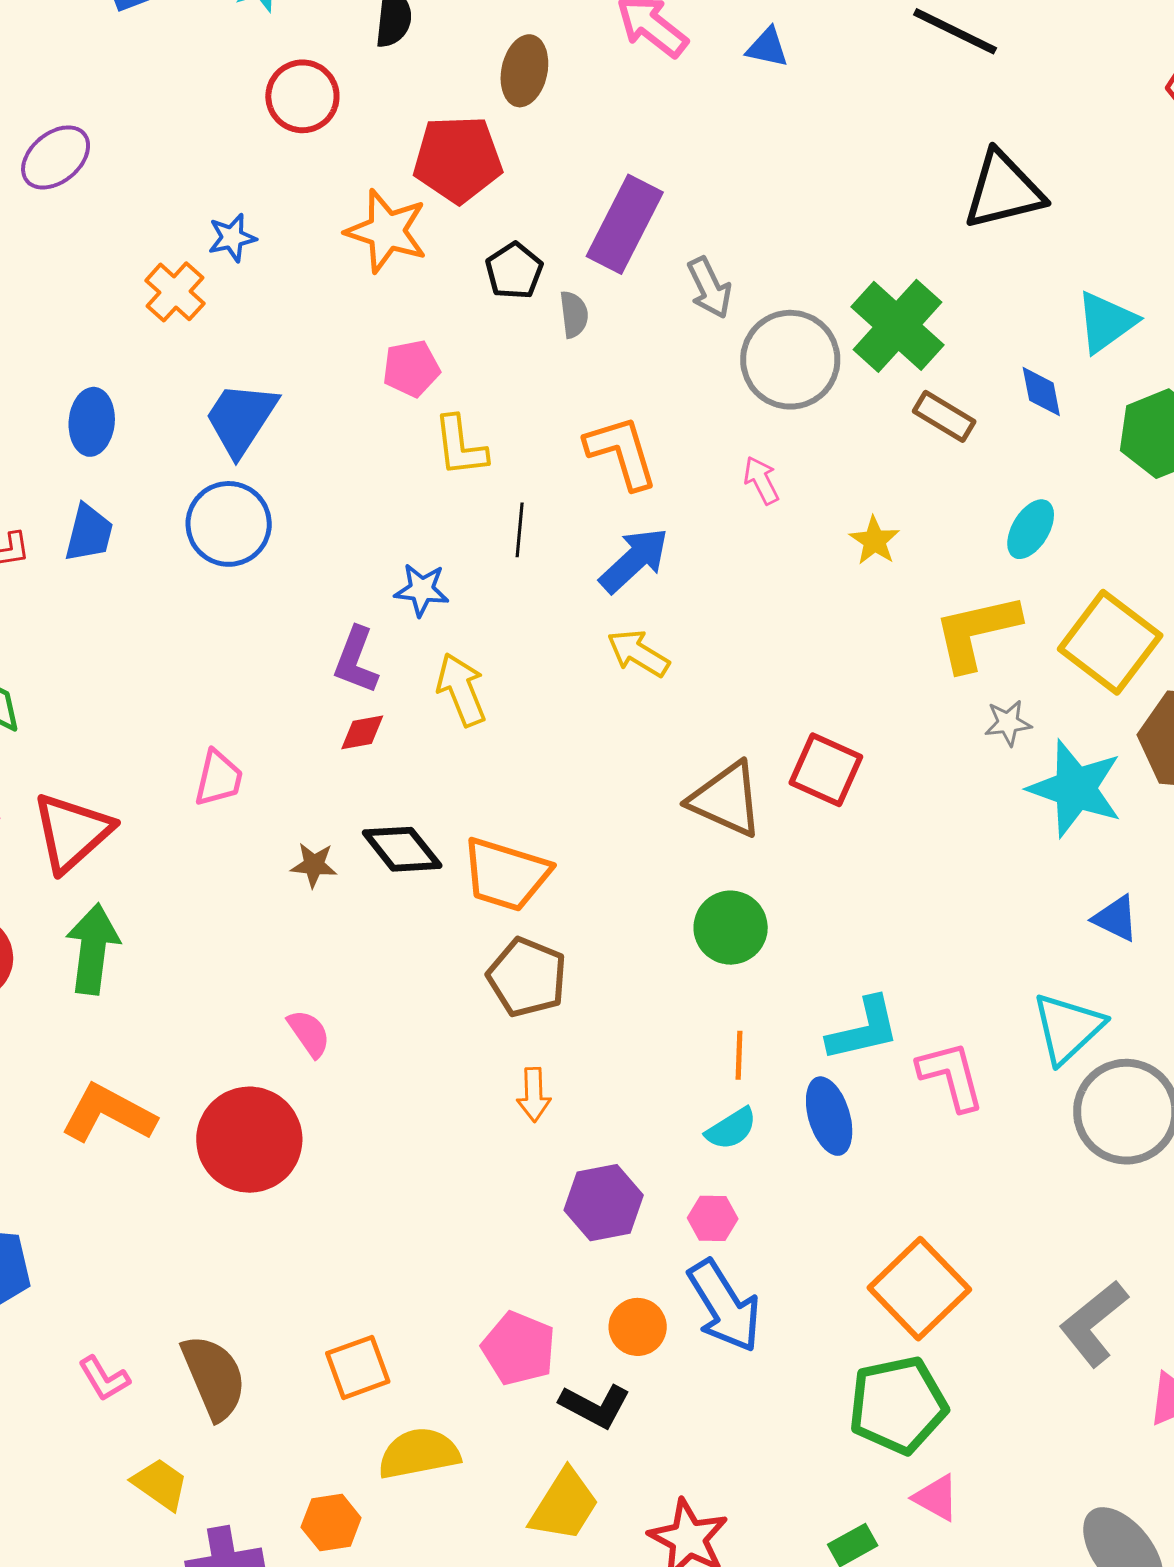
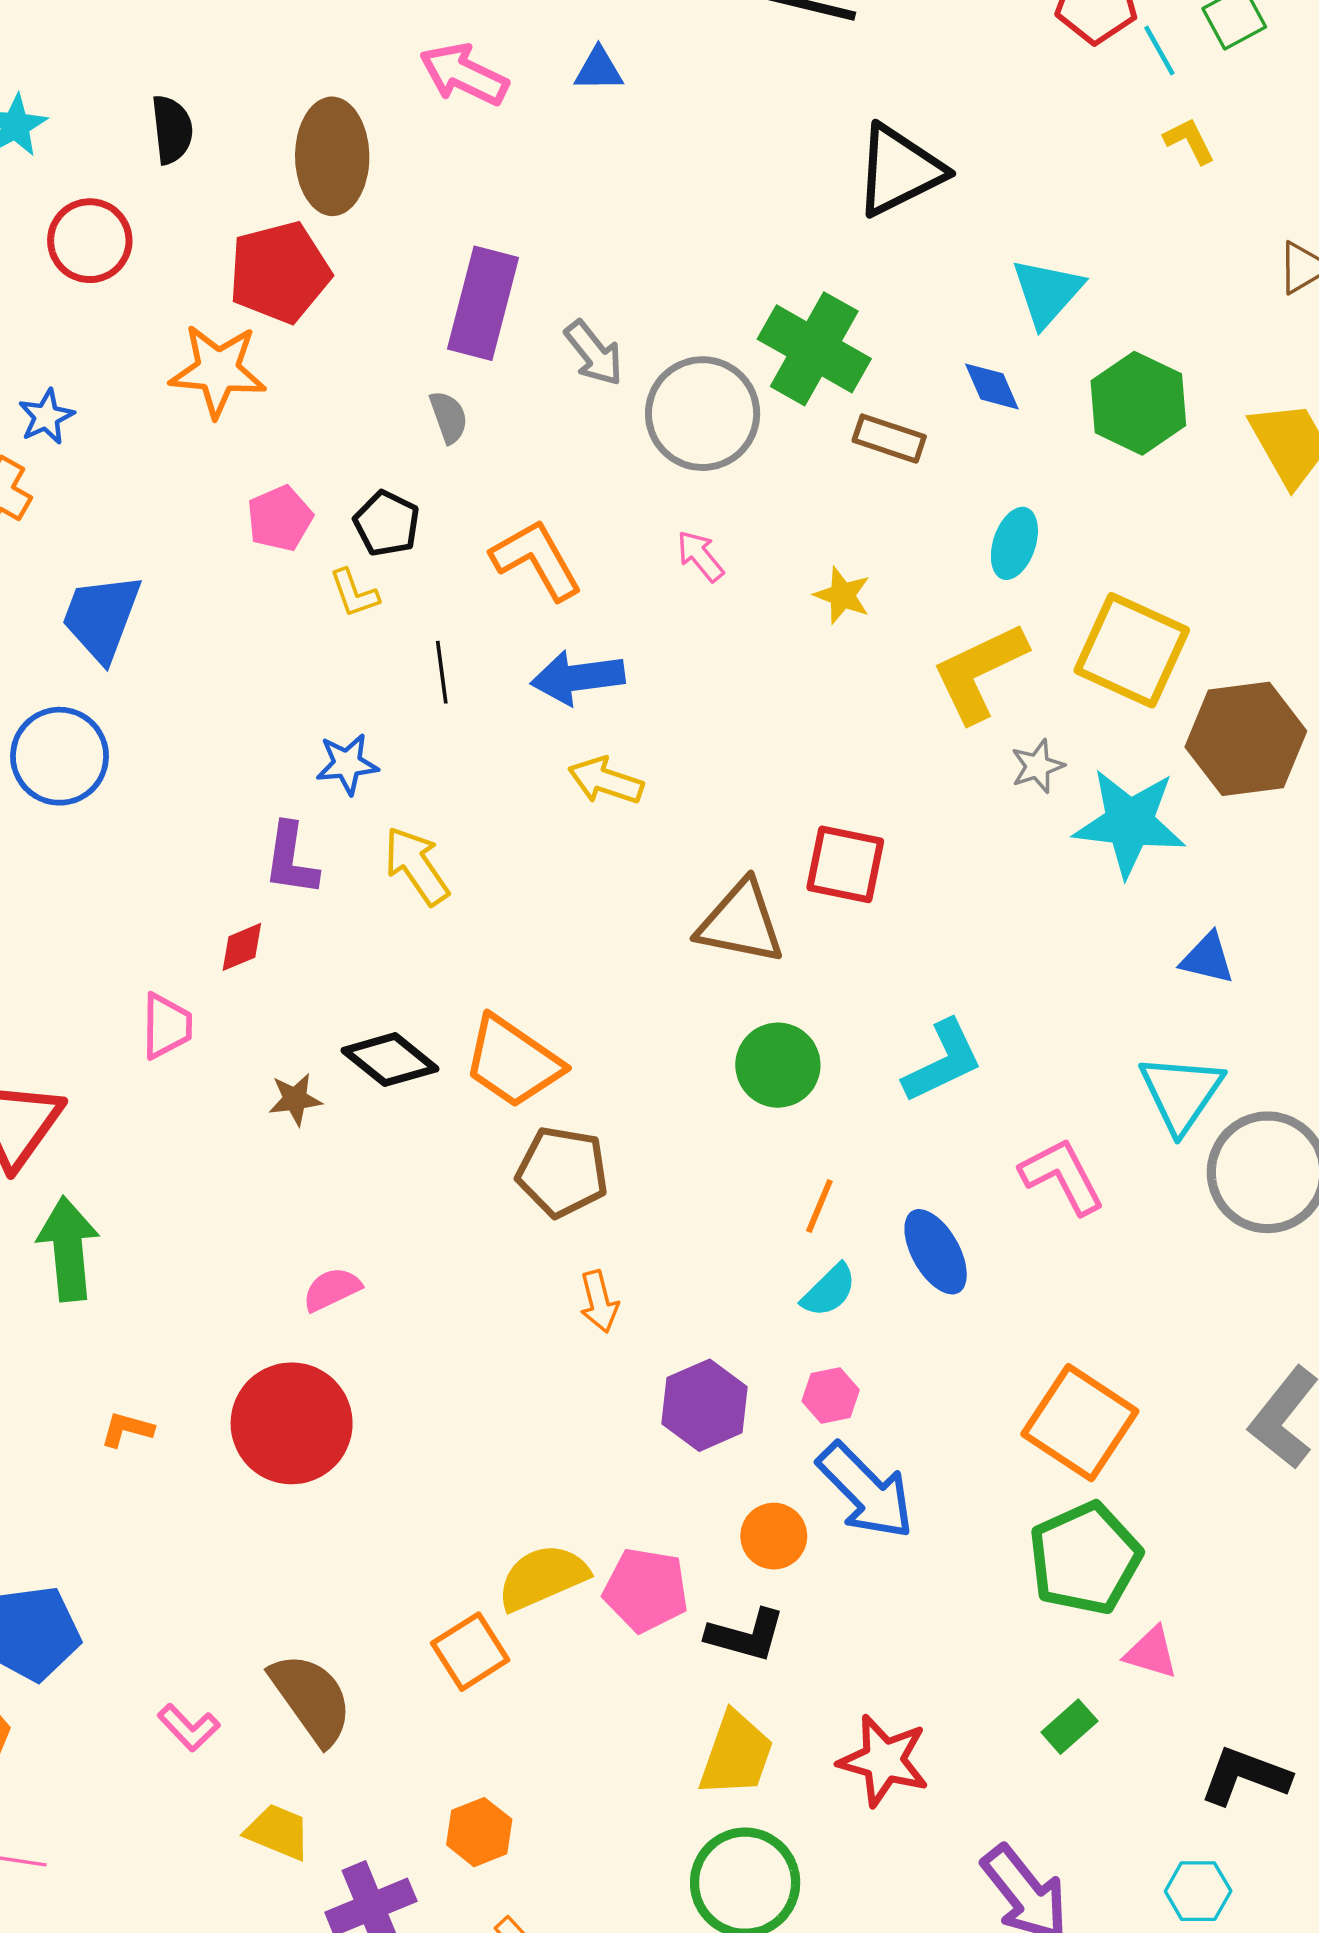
brown ellipse: (524, 71) -> (332, 156), size x1.4
black pentagon: (514, 271) -> (387, 524), moved
yellow L-shape: (460, 446) -> (354, 593), size x0.7
blue circle: (229, 524) -> (60, 756), moved
blue arrow: (634, 560) -> (578, 678), turned -132
red diamond: (362, 732) -> (242, 947), moved
orange trapezoid: (506, 874) -> (513, 1062), turned 30
cyan L-shape: (864, 1029) -> (943, 1061), moved
pink semicircle: (309, 1033) -> (332, 1289), turned -68
orange line: (739, 1055) -> (819, 1206), turned 33
orange L-shape: (108, 1113) -> (127, 1429), size x0.5
yellow semicircle: (419, 1453) -> (543, 1577), moved

